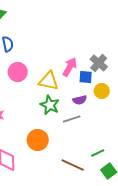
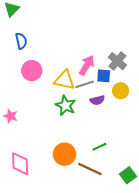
gray line: (72, 119) -> (85, 84), moved
orange circle: (38, 140) -> (65, 154), moved
green line: (98, 153) -> (99, 147), moved

